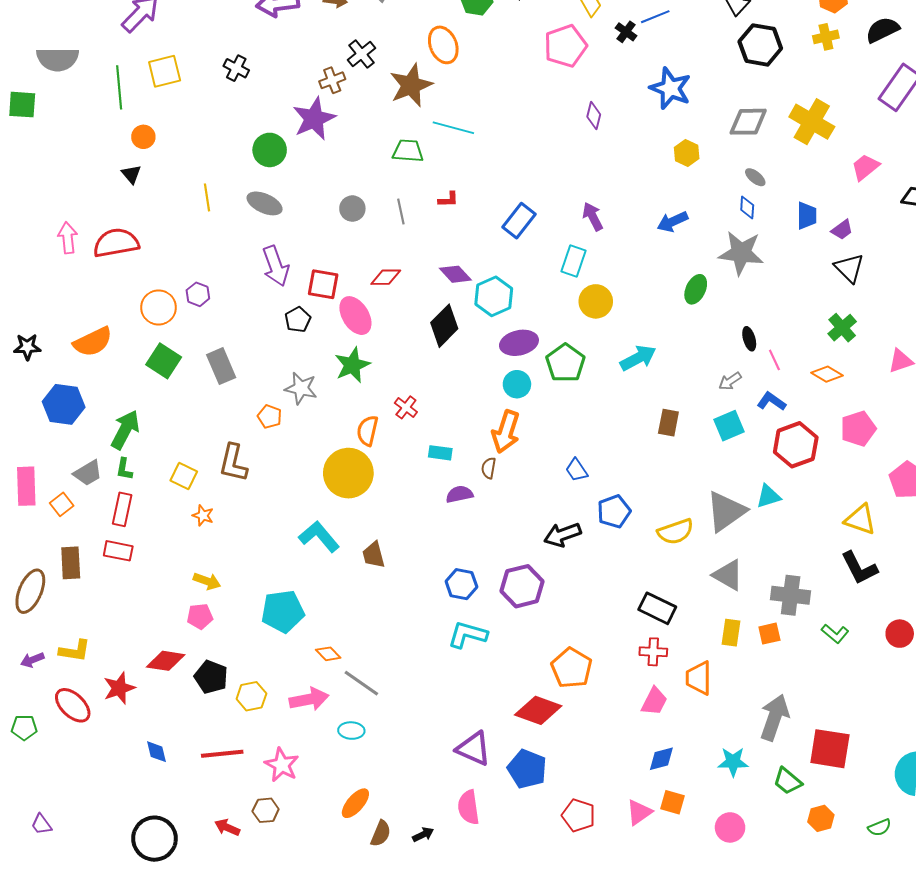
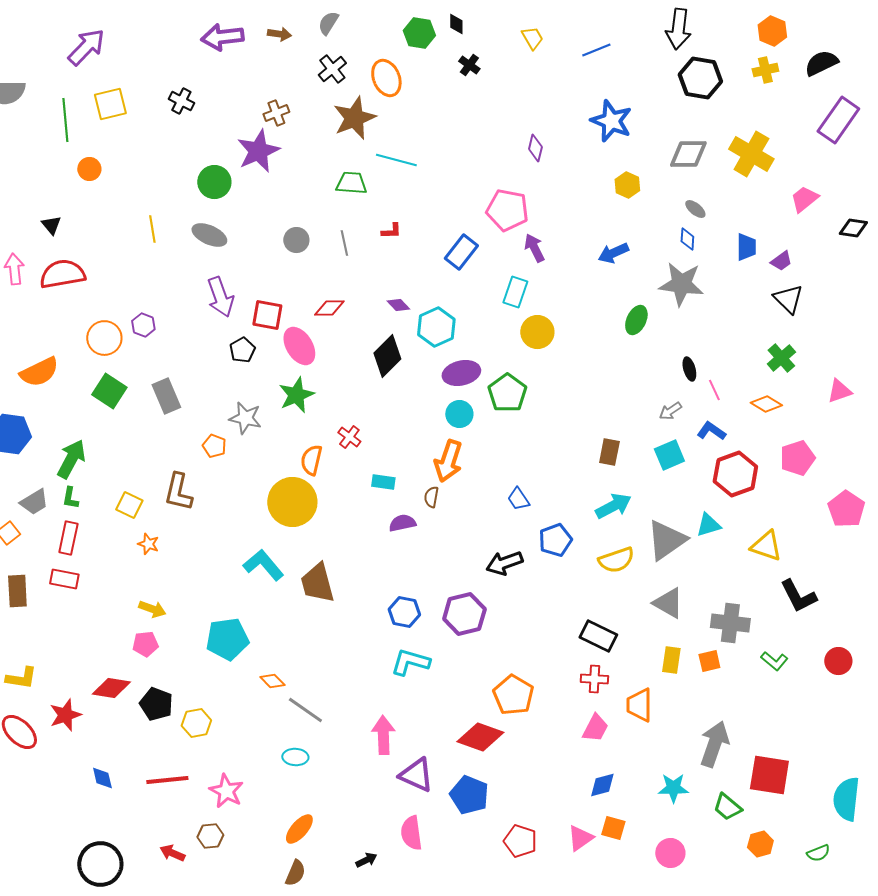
black cross: (626, 32) -> (469, 65), moved
pink pentagon: (565, 46) -> (507, 210), moved, turned 30
black cross: (361, 54) -> (332, 69), moved
black triangle: (131, 174) -> (51, 225), moved
purple diamond: (455, 274) -> (398, 305), size x0.7
cyan arrow: (638, 358) -> (613, 506), moved
yellow triangle: (860, 520) -> (766, 546), moved
brown trapezoid: (374, 555) -> (317, 583), size x1.5
pink arrow: (309, 699) -> (383, 735), moved, turned -81
brown semicircle: (381, 834) -> (295, 873), moved

